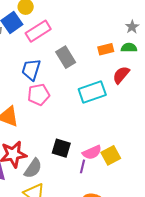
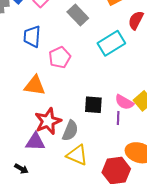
blue trapezoid: (31, 70) -> (32, 36), moved
pink semicircle: (92, 152) -> (124, 102), turned 66

